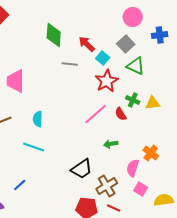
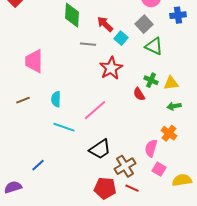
red star: (107, 81) -> (111, 68), moved
pink line: (96, 114) -> (95, 110), moved
green arrow: (111, 144) -> (174, 106), moved
cyan line: (34, 147) -> (64, 127), moved

